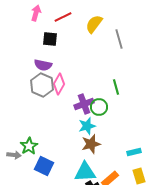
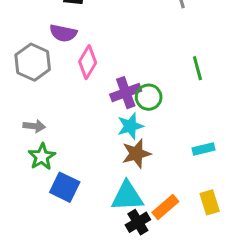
gray hexagon: (42, 85) -> (33, 62), moved
green line: (116, 87) -> (197, 68), moved
cyan rectangle: (134, 152) -> (204, 149), moved
gray arrow: (14, 155) -> (34, 126), moved

